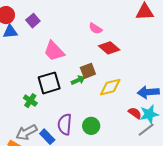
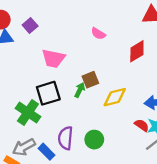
red diamond: (109, 48) -> (137, 51), moved, turned -70
pink trapezoid: (54, 51) -> (53, 58), turned -35
green arrow: (78, 80) -> (80, 90), turned -40
green cross: (30, 101) -> (28, 113), size x1.6

